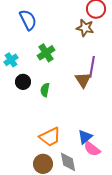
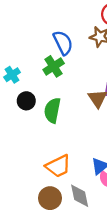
blue semicircle: (28, 20) -> (63, 43), moved
green semicircle: (45, 90) -> (52, 110), size x1.5

